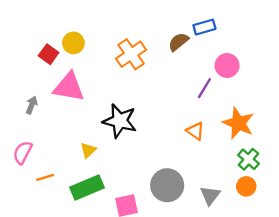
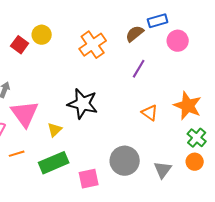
pink circle: (227, 66) -> (178, 41), moved
pink triangle: (69, 87) -> (25, 114), moved, turned 44
purple line: (204, 88) -> (139, 69), moved

